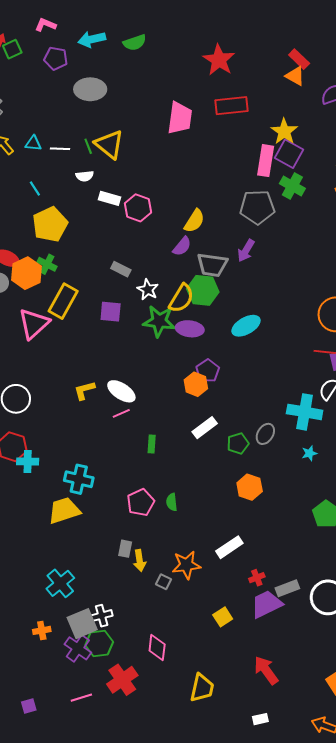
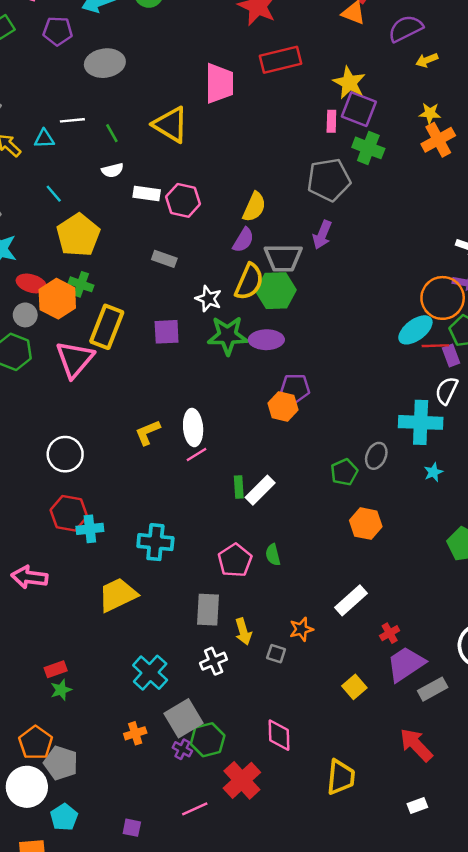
yellow triangle: (109, 144) -> (171, 125), moved
white line: (60, 149) -> (72, 120), moved
pink rectangle: (266, 161) -> (331, 121), size x0.6
gray rectangle: (121, 269) -> (164, 259), moved
yellow semicircle: (181, 298) -> (249, 282), moved
cyan ellipse: (246, 326) -> (415, 330), moved
purple pentagon: (208, 371) -> (295, 388), turned -30
white ellipse: (121, 391) -> (193, 428), turned 60
white rectangle: (205, 428) -> (260, 490), moved
yellow trapezoid: (64, 510) -> (118, 595), moved
gray rectangle: (125, 549) -> (208, 610), moved, size x1.5
orange star: (186, 565) -> (301, 629), size x0.7
gray rectangle: (287, 588) -> (433, 689), moved
white cross: (102, 616) -> (214, 661), moved
purple cross: (78, 648) -> (182, 749), size x0.6
purple square: (29, 706) -> (132, 828), turned 35

